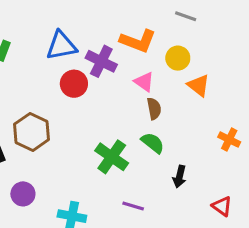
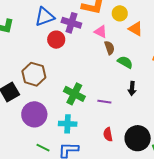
green semicircle: (153, 143) -> (125, 62), moved
green cross: (112, 157) -> (74, 94), moved
purple circle: (23, 194) -> (34, 114), size x1.6
purple line: (133, 206) -> (104, 102), moved

